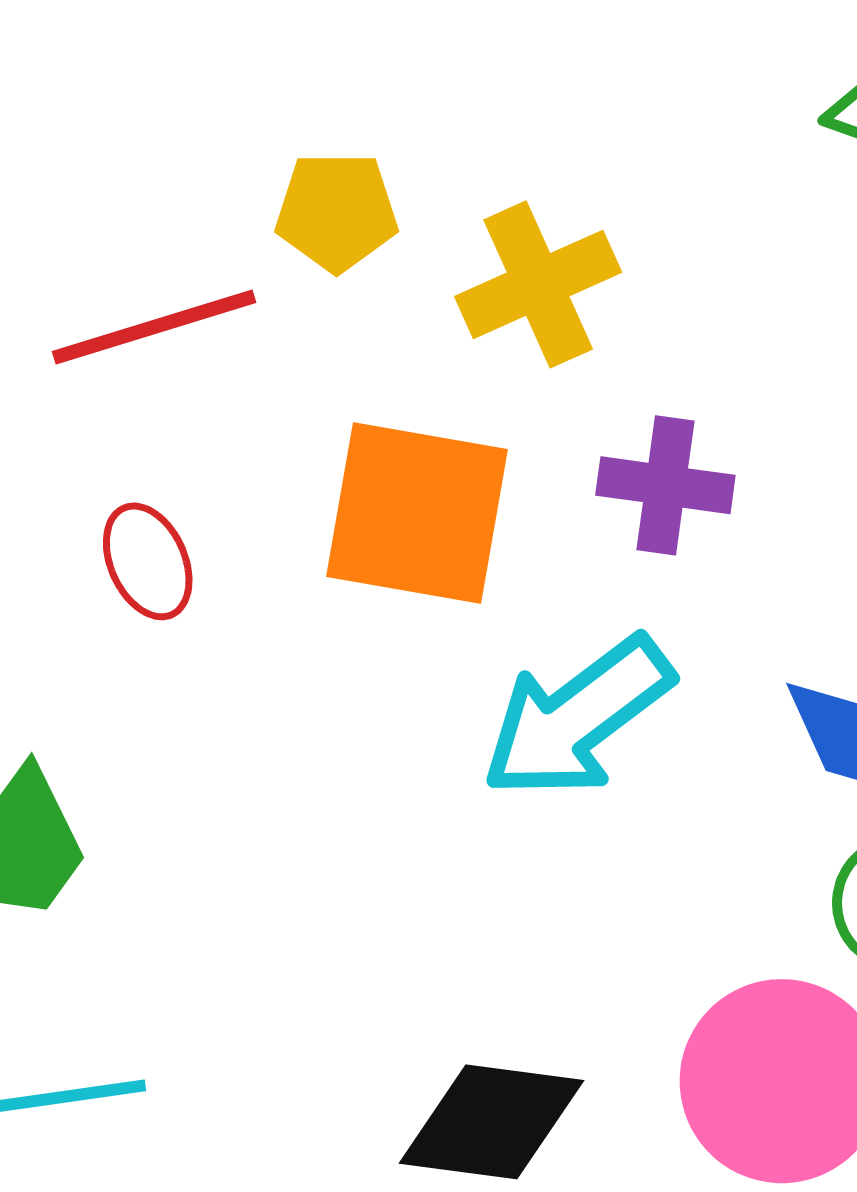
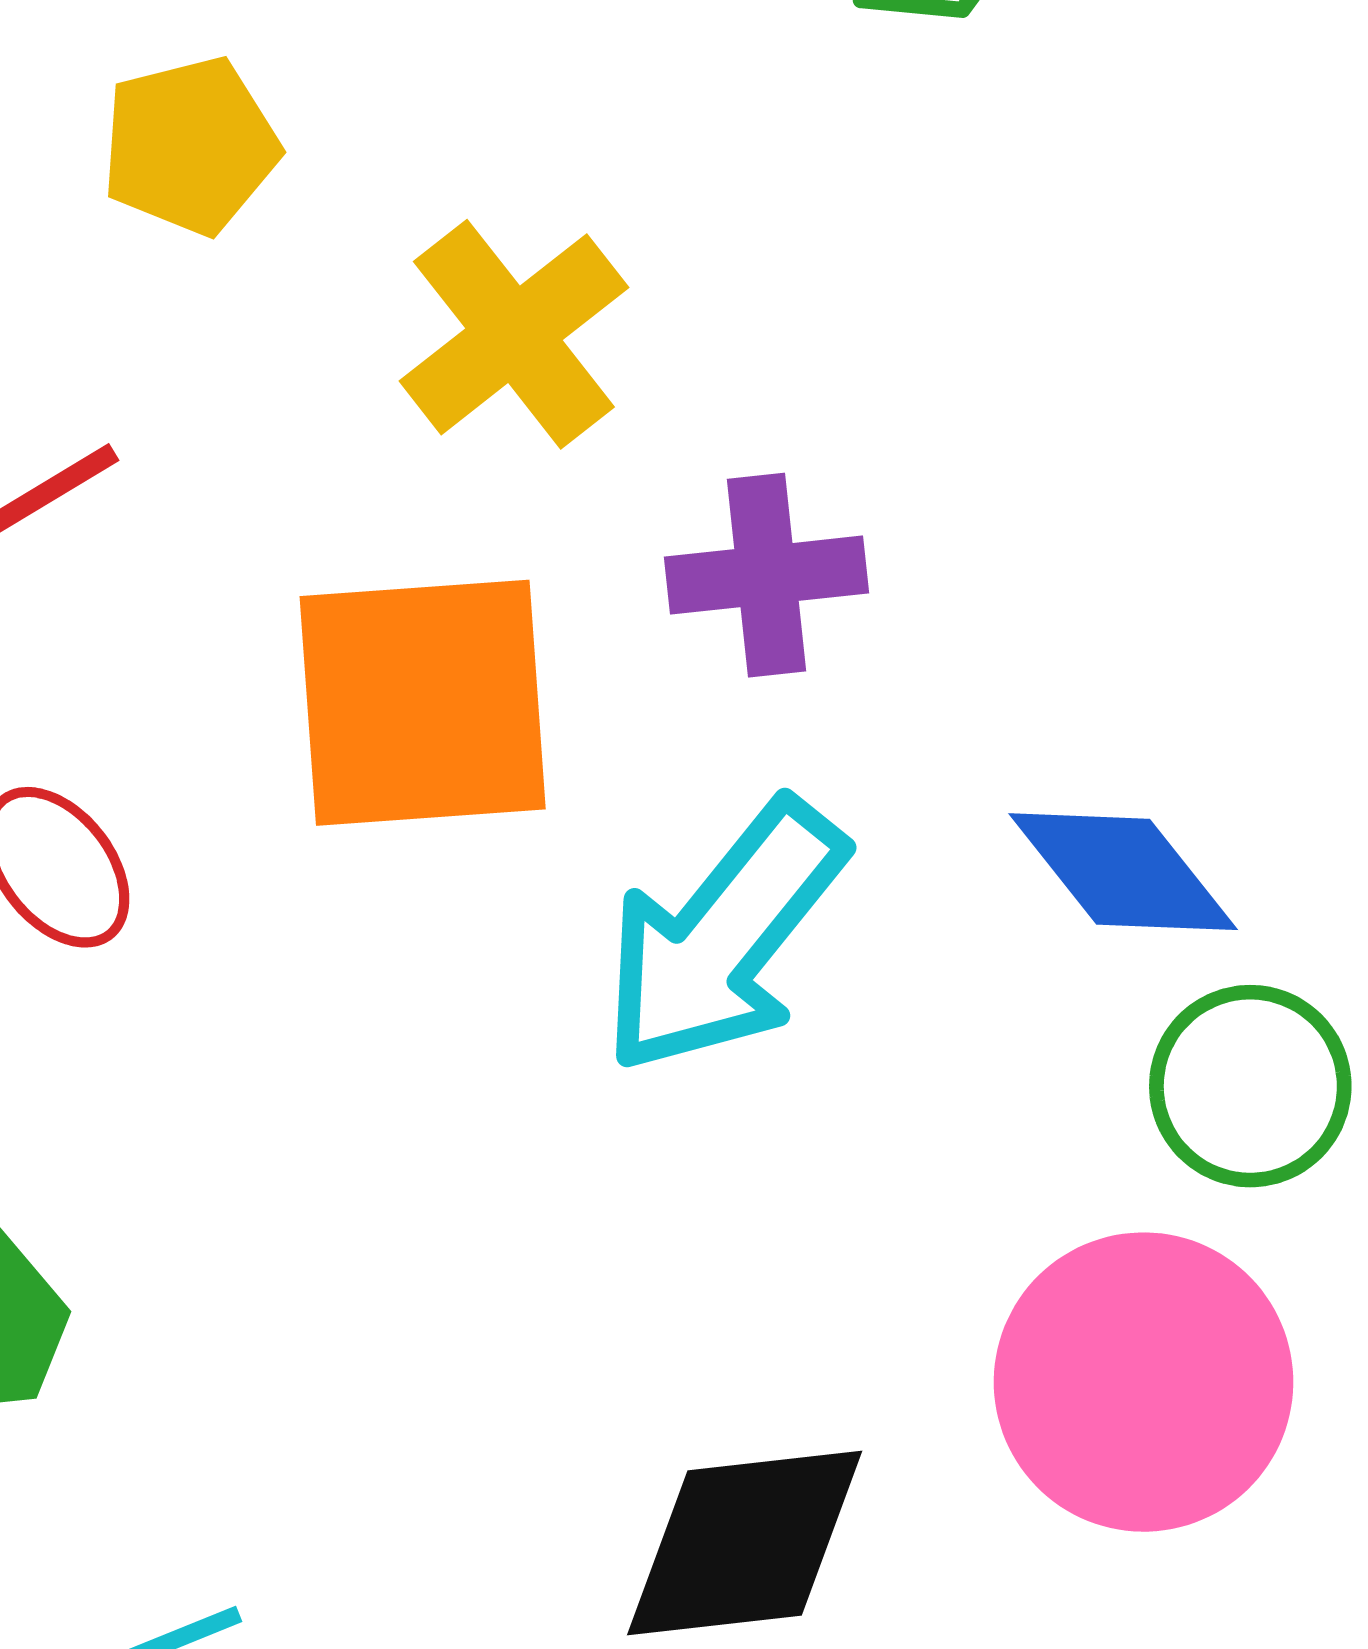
yellow pentagon: (337, 212) -> (190, 146), moved

